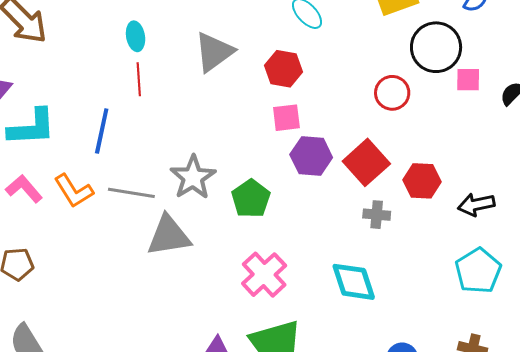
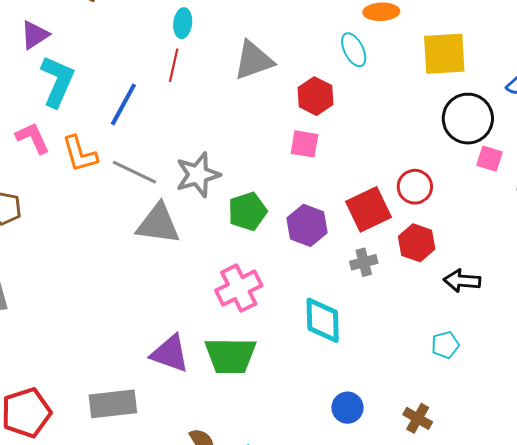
red circle: (392, 93) -> (415, 187), moved
cyan L-shape: (32, 127) -> (57, 81), turned -80
purple hexagon: (311, 156) -> (307, 225), moved
gray cross: (377, 215) -> (364, 262), turned -36
cyan pentagon: (478, 271) -> (445, 345), size x0.6

